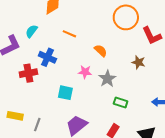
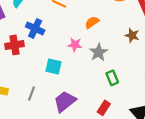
orange semicircle: (101, 51) -> (92, 22), turned -80
green rectangle: (121, 102) -> (112, 78), turned 48
gray line: (37, 125) -> (31, 94), moved

